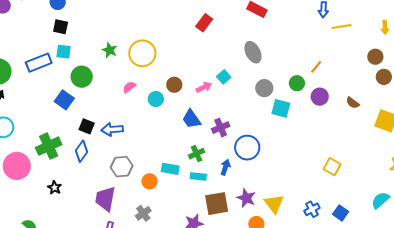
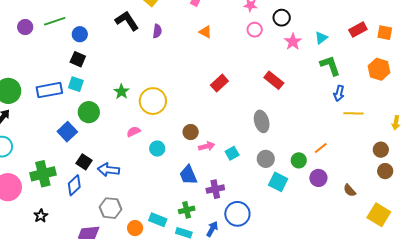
cyan square: (224, 77) -> (232, 153), moved
brown circle: (174, 85) -> (191, 132), moved

